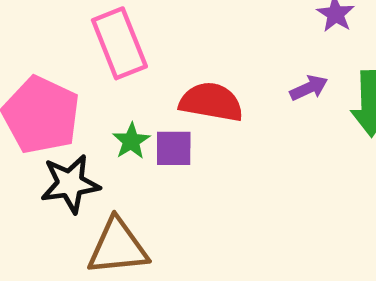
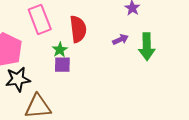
red semicircle: (211, 102) -> (78, 29), moved, turned 72
green star: (131, 141) -> (60, 50), moved

